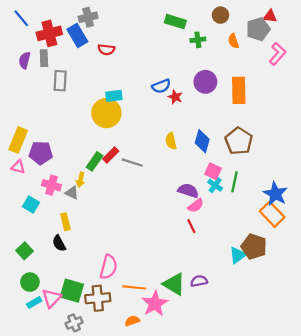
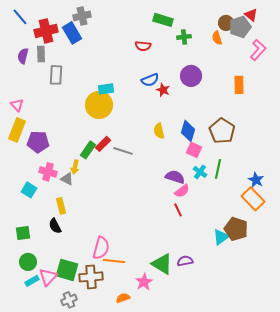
brown circle: (220, 15) -> (226, 23), moved
red triangle: (270, 16) -> (251, 15), turned 32
red semicircle: (106, 50) -> (143, 46), moved
orange rectangle: (239, 90) -> (239, 85), moved, size x0.7
pink triangle: (18, 167) -> (17, 105), moved, turned 32
pink square: (213, 171) -> (194, 150), moved
blue star: (275, 194) -> (256, 180), size x0.7
green square: (25, 251) -> (23, 233), turned 35
orange line: (134, 287) -> (114, 261), moved
pink star: (155, 304) -> (144, 282), size x0.7

